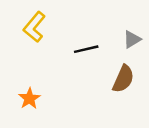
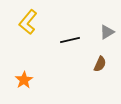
brown semicircle: (123, 79) -> (100, 64), size x0.7

